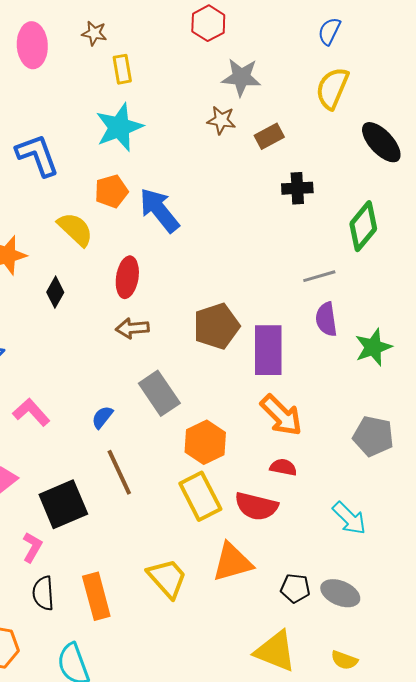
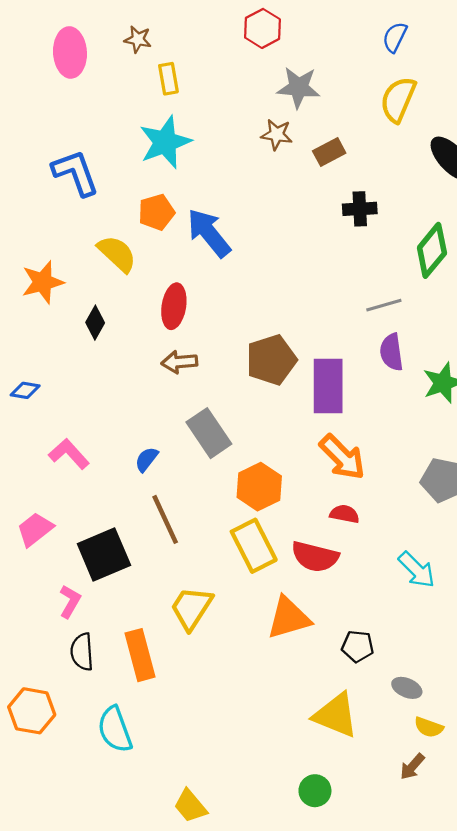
yellow trapezoid: (167, 578) -> (191, 608), moved, turned -105
gray ellipse: (340, 593) -> (407, 688), moved, size x0.7
yellow semicircle: (344, 660) -> (429, 727), moved

